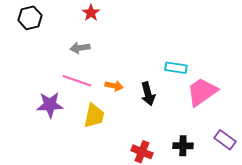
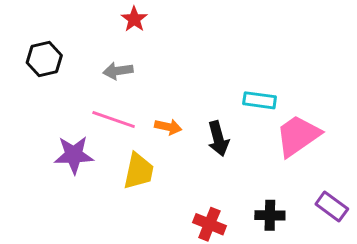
black hexagon: (30, 18) -> (44, 59), moved

